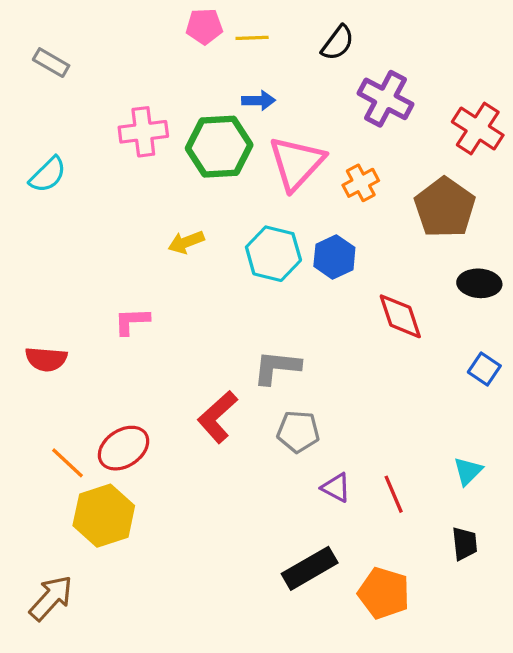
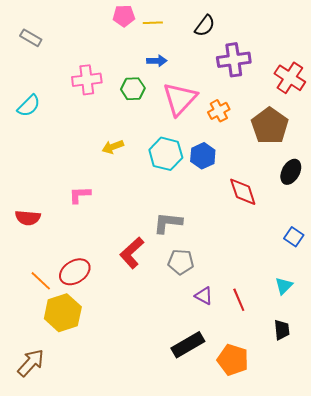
purple cross: (385, 99) -> (234, 60), turned -36
green hexagon: (219, 147) -> (133, 89), size x0.6
black ellipse: (479, 283) -> (291, 172), turned -65
blue square: (484, 369) -> (294, 237), moved

